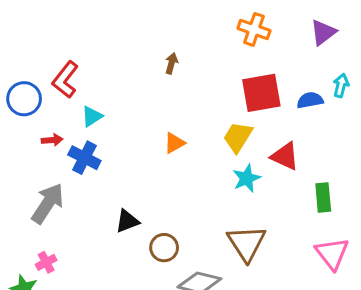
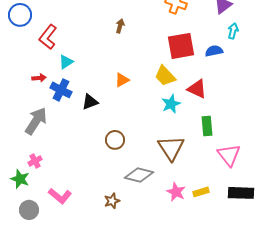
cyan arrow: (341, 85) -> (233, 31), moved
blue circle: (24, 99) -> (20, 15), moved
yellow trapezoid: (238, 137) -> (165, 76), turned -75
green rectangle: (323, 197) -> (207, 126), moved
black triangle: (127, 221) -> (90, 102), moved
brown circle: (164, 248) -> (115, 140), moved

